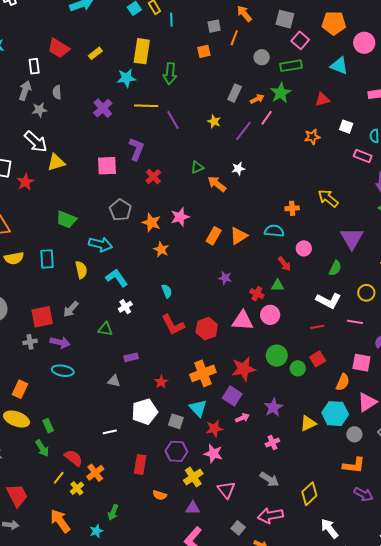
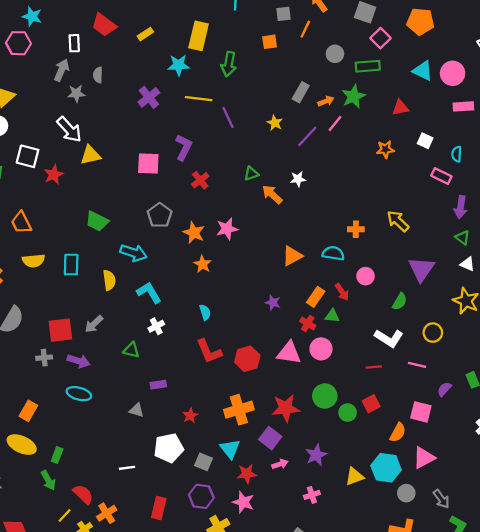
pink circle: (364, 43) -> (453, 73), moved
orange rectangle: (214, 236) -> (316, 297), moved
green rectangle: (48, 426) -> (57, 455), turned 40

